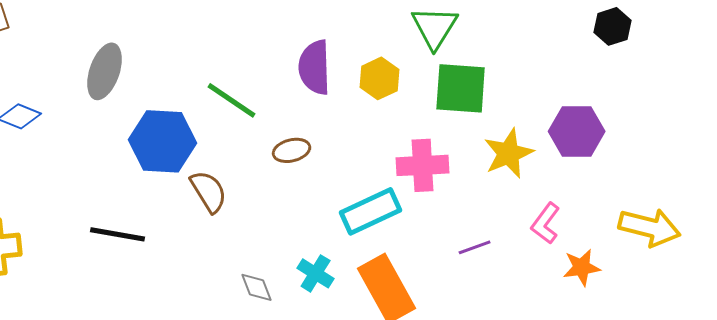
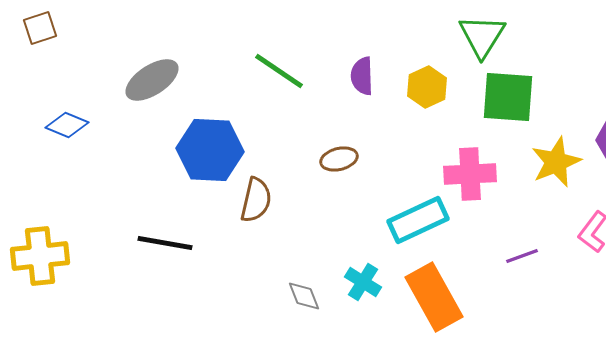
purple semicircle: (315, 67) -> (362, 76), size x0.7
gray ellipse: (105, 71) -> (152, 80), turned 38
green line: (232, 100) -> (279, 71), moved
brown semicircle: (209, 191) -> (256, 200), turned 45

